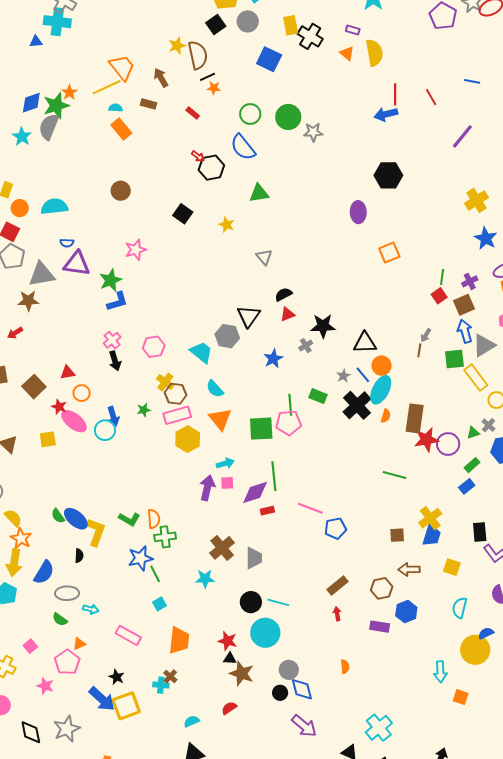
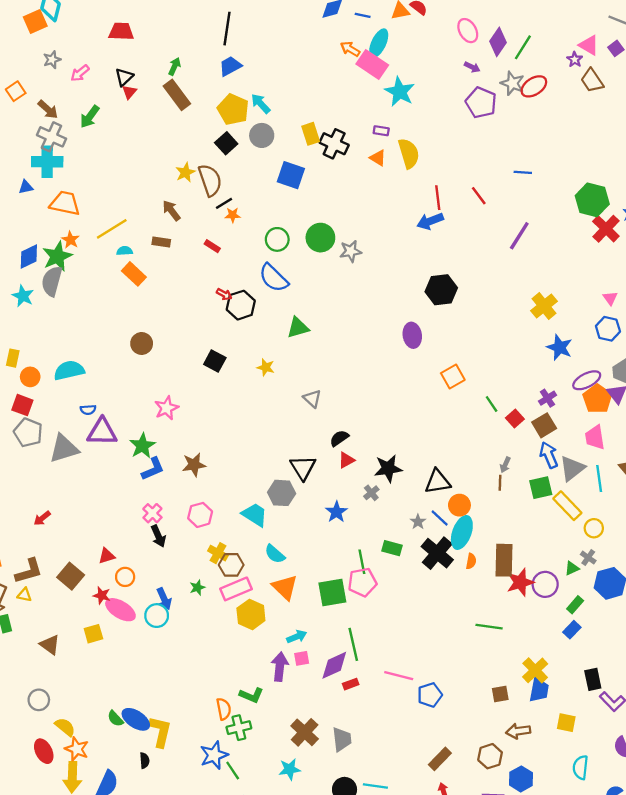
orange trapezoid: (122, 67) -> (65, 203), moved, turned -32
green line: (442, 277) -> (492, 404), moved, turned -35
brown star: (28, 301) -> (194, 465), moved
green L-shape: (129, 519) -> (251, 695), moved

